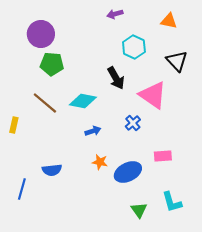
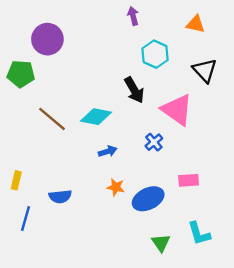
purple arrow: (115, 14) -> (133, 16), turned 91
green pentagon: (52, 64) -> (21, 74), moved
yellow rectangle: (14, 125) -> (16, 180), moved

